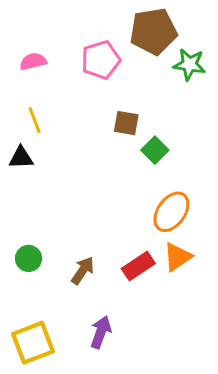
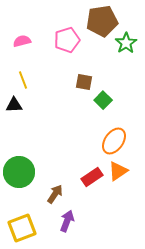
green star: (189, 64) -> (126, 43), turned 30
green circle: (29, 258) -> (19, 172), size x1.8
brown arrow: (83, 270) -> (55, 194), moved

